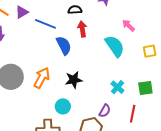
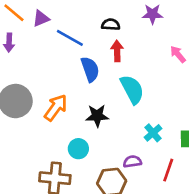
cyan semicircle: (115, 46) -> (132, 89), moved
purple semicircle: (105, 111) -> (132, 162), turned -136

